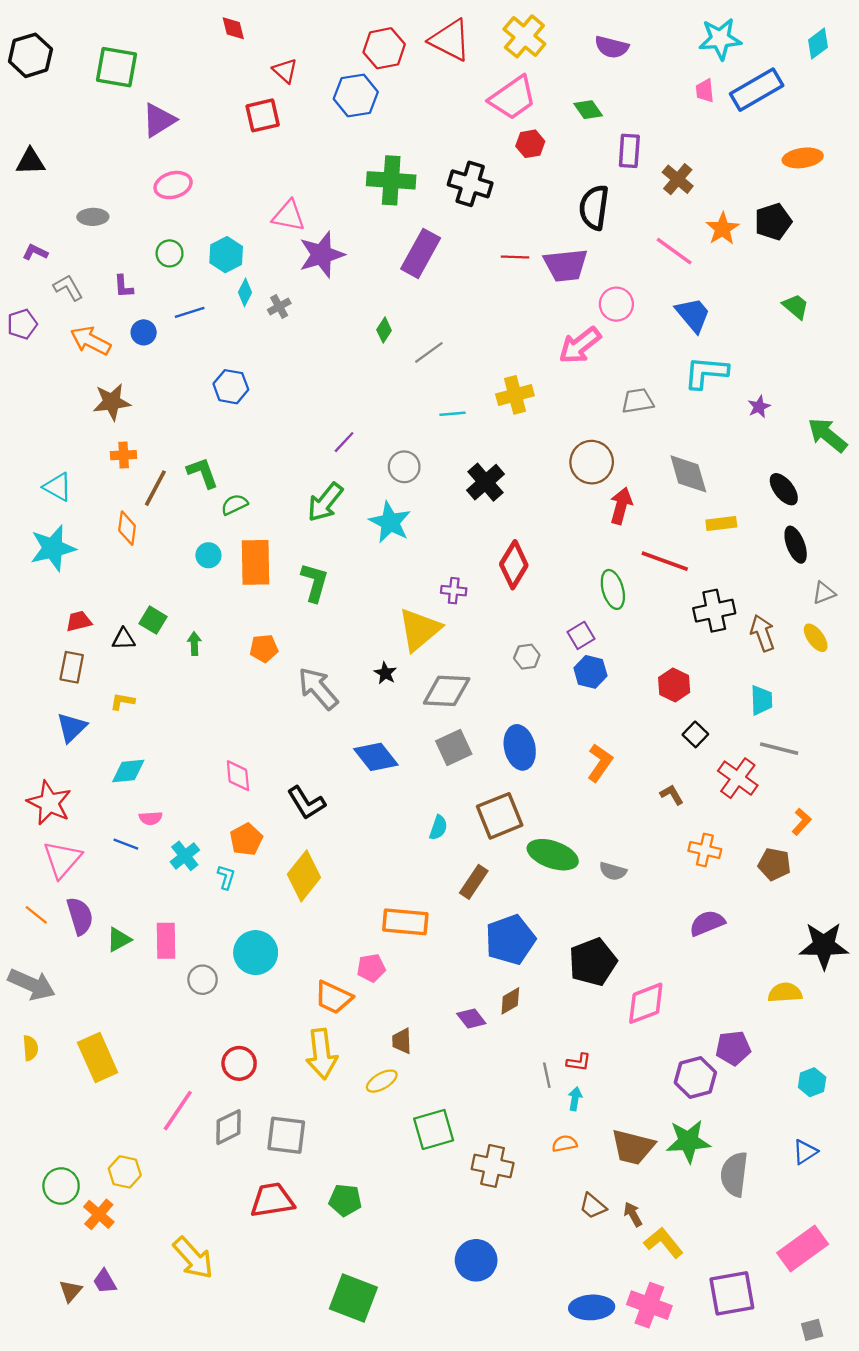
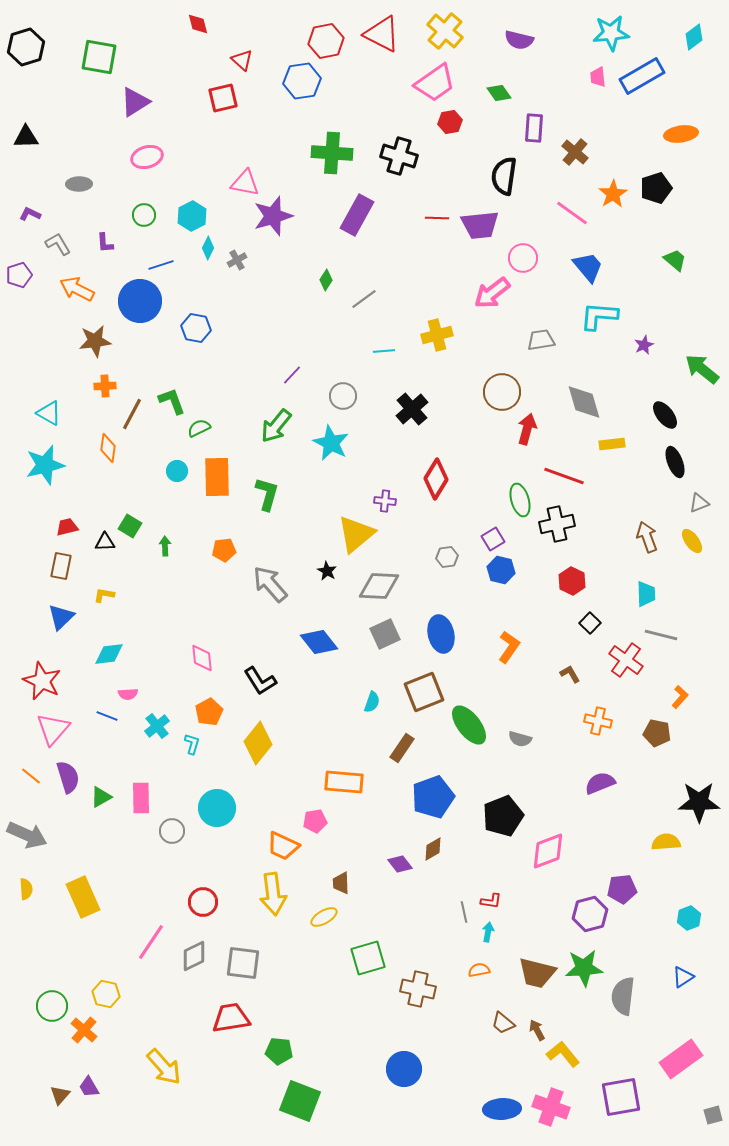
blue circle: (144, 332) -> (140, 301), moved, size x2.0
black cross: (714, 611) -> (557, 524), moved
green ellipse: (553, 855) -> (469, 725), turned 33
green pentagon: (345, 1200) -> (279, 1051), moved
gray square: (812, 1330) -> (713, 1115), moved

